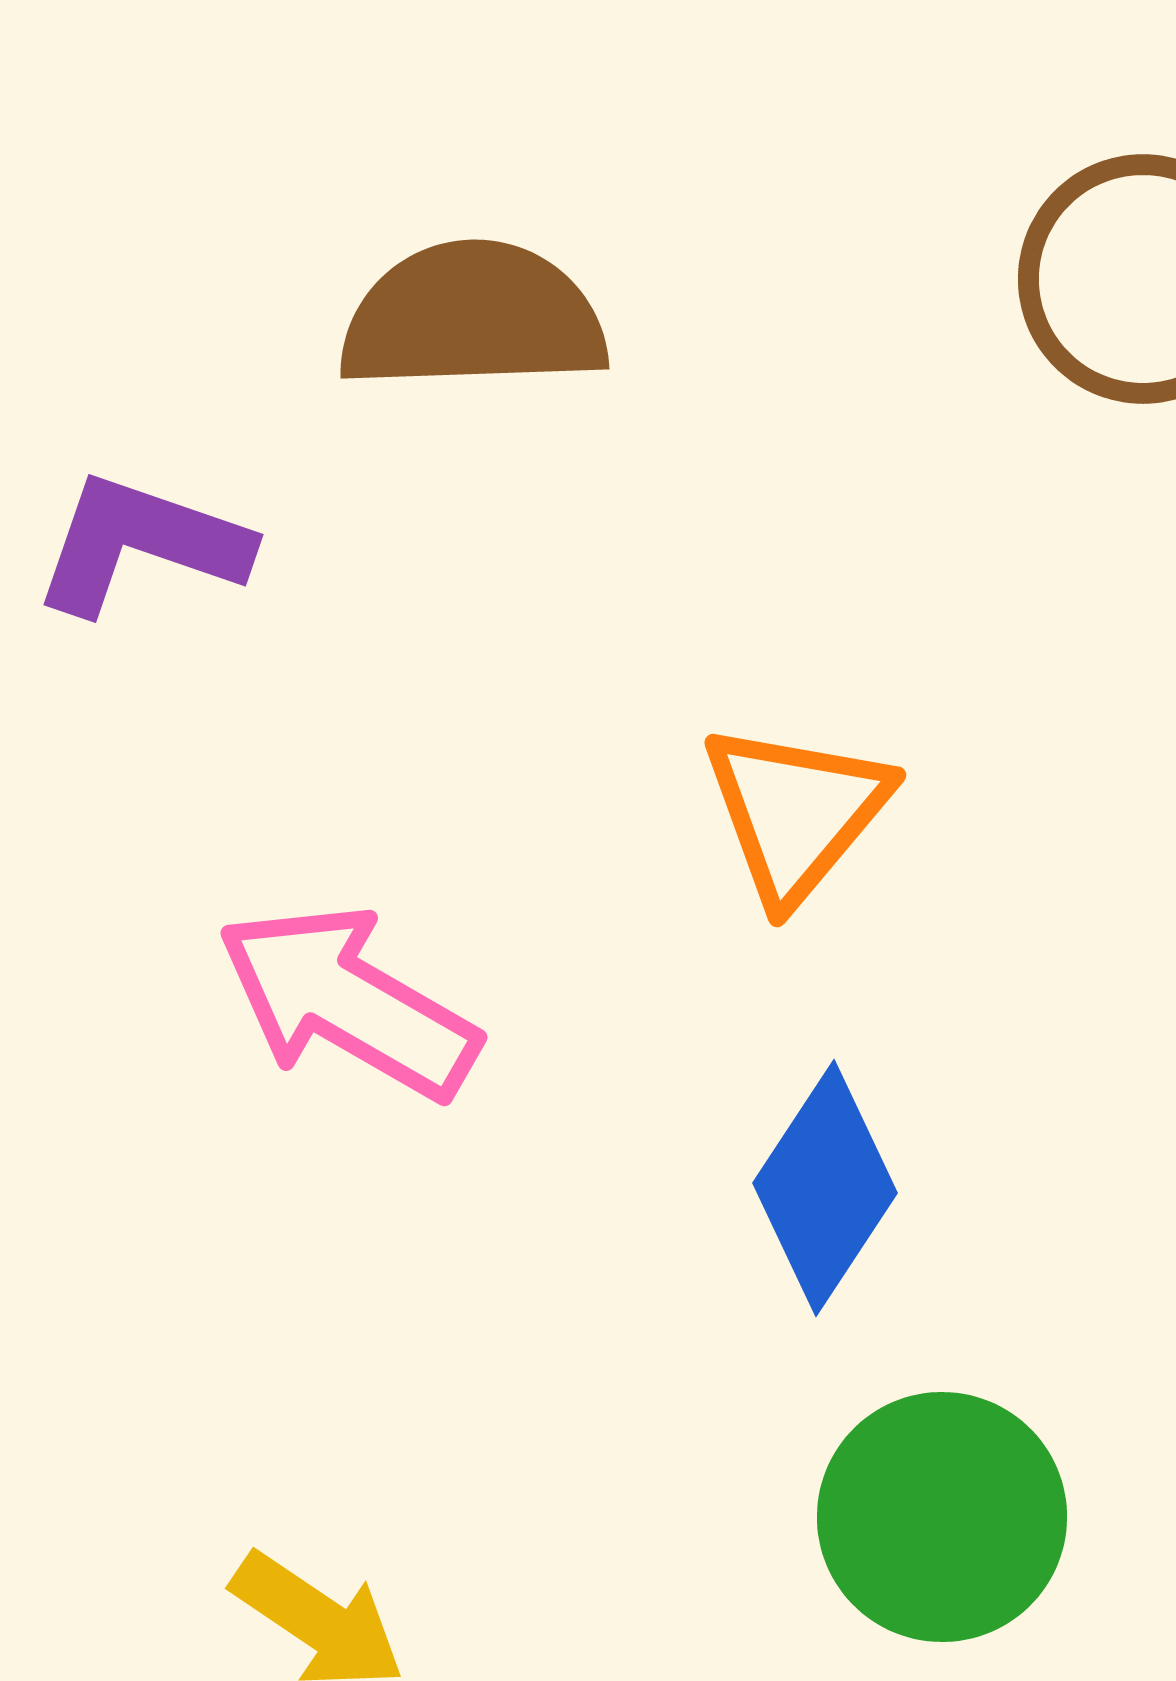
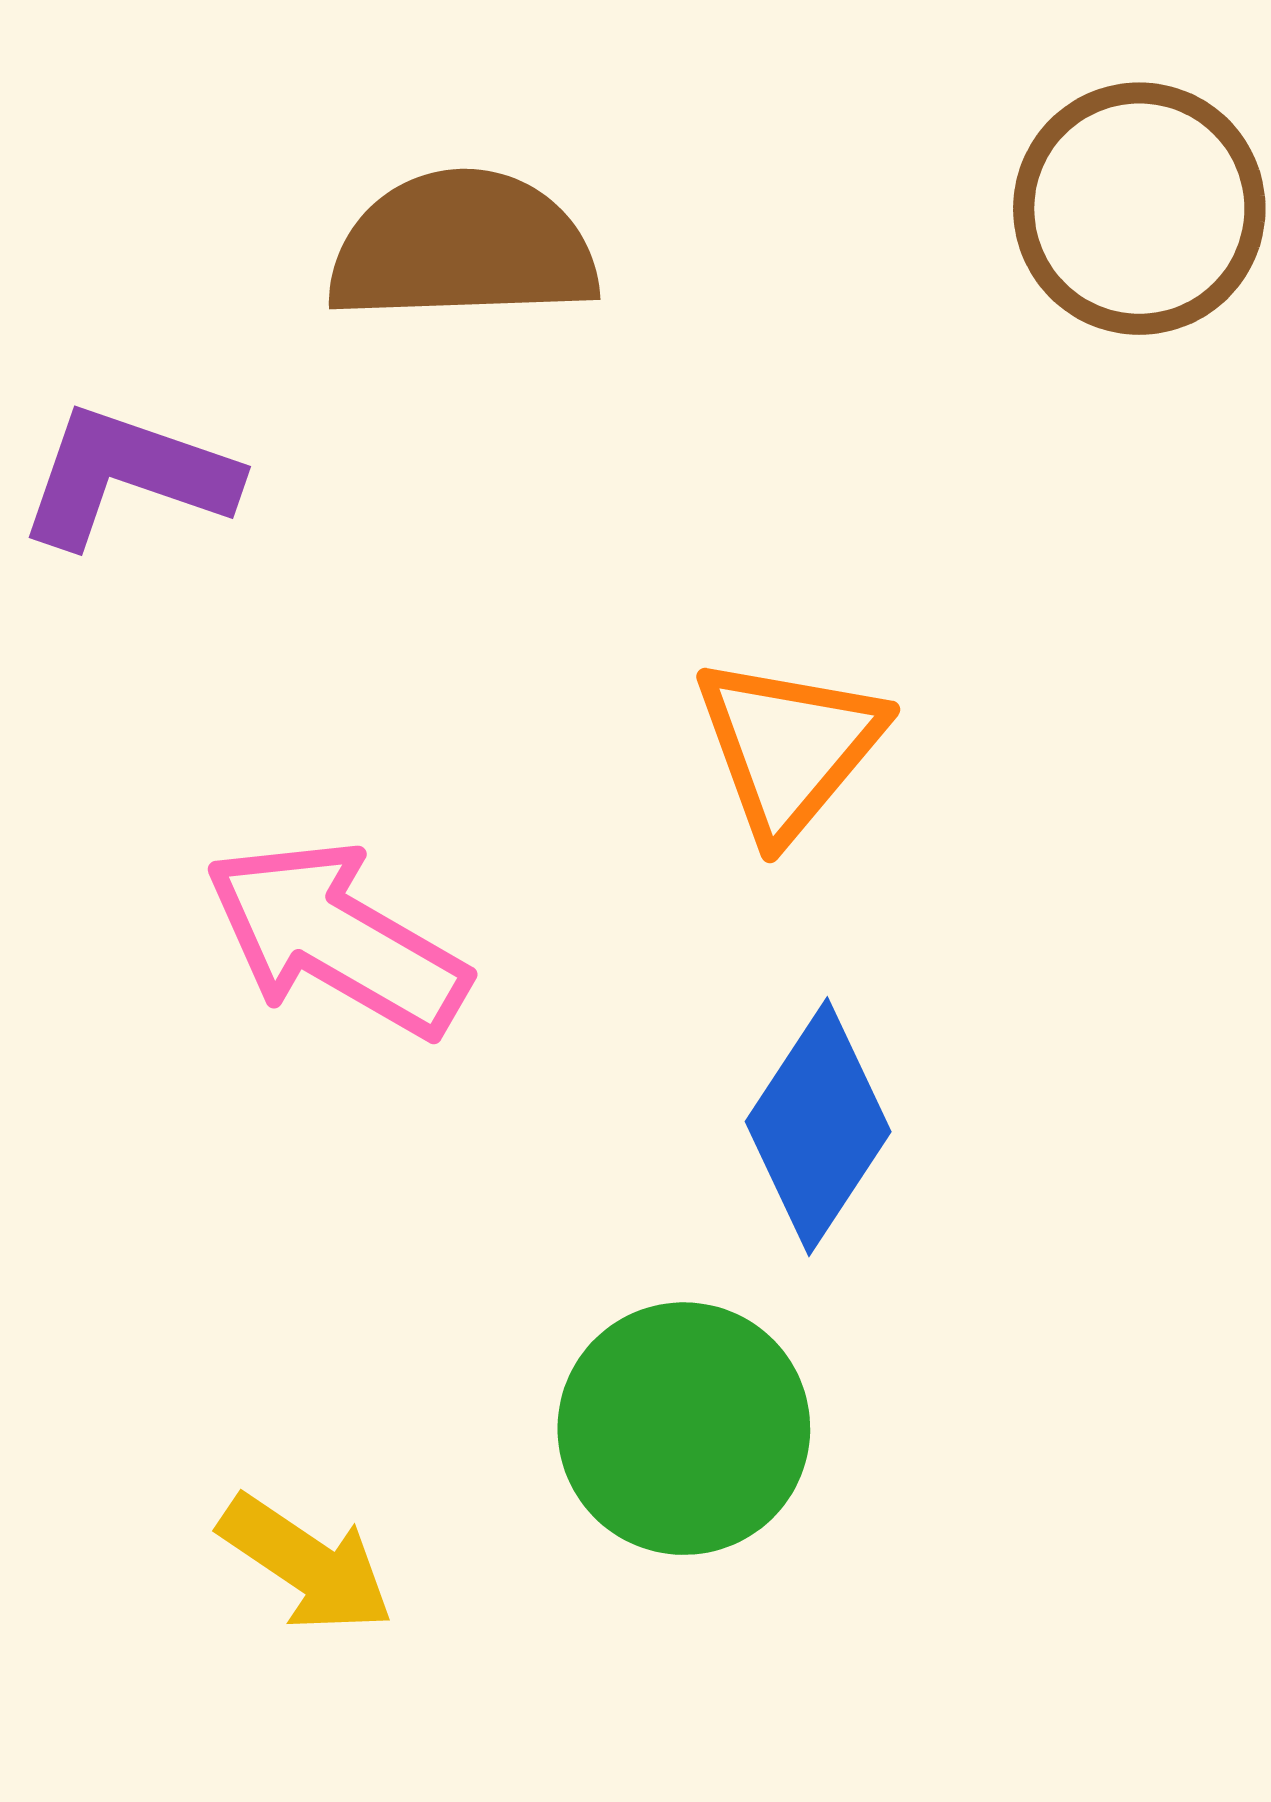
green circle: (942, 1517) -> (684, 1429), moved

